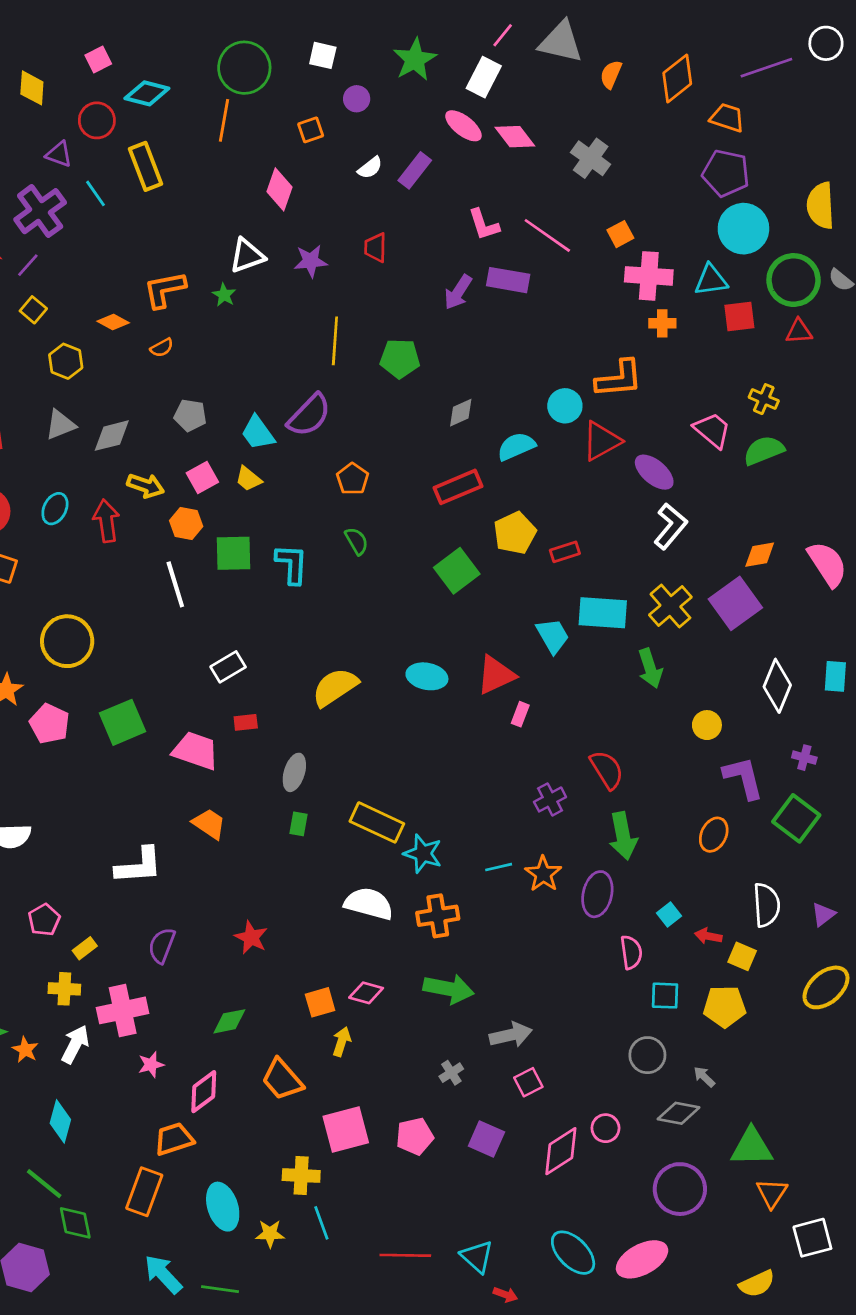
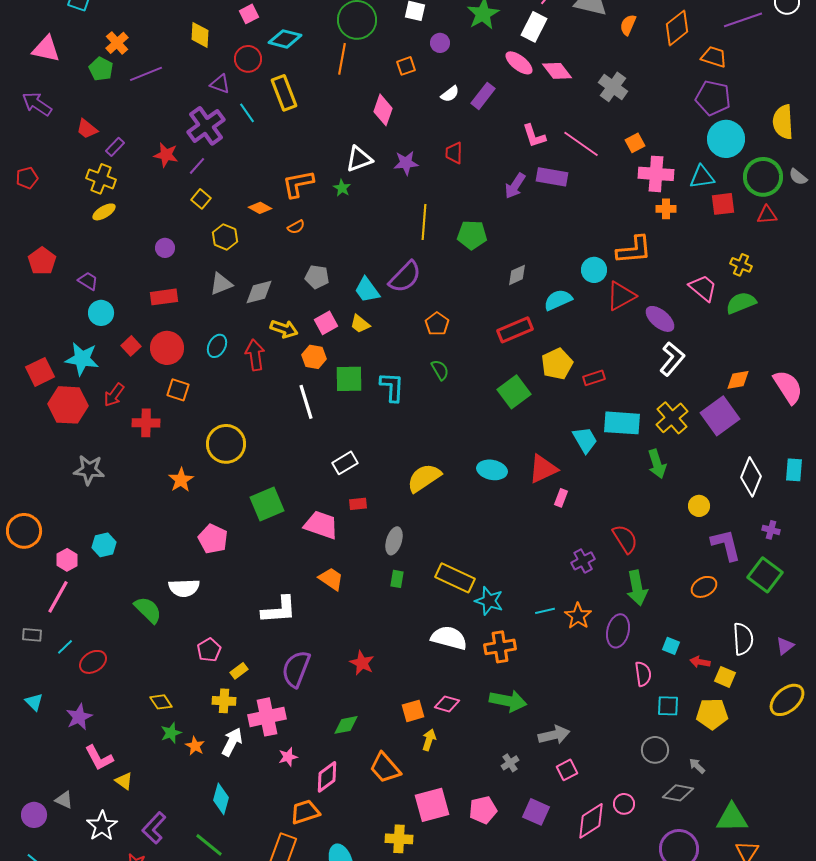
pink pentagon: (50, 724) -> (213, 539), moved
orange ellipse: (714, 835) -> (704, 587), turned 35
cyan square: (669, 914) -> (671, 646), turned -30
purple semicircle: (162, 946) -> (296, 669), size x1.4

